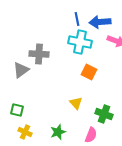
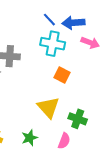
blue line: (77, 19) -> (49, 20), turned -32
yellow triangle: (76, 103) -> (48, 107), size x1.6

